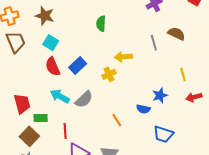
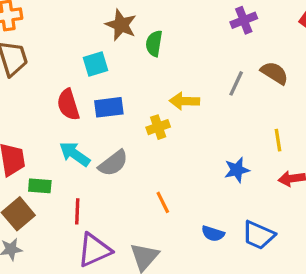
brown star: (45, 16) -> (121, 25), moved
cyan square: (51, 43) -> (95, 64), moved, turned 35
gray line: (154, 43) -> (236, 83), turned 35
blue rectangle: (78, 66) -> (109, 107), turned 30
blue semicircle: (143, 109) -> (213, 234), moved
blue trapezoid: (163, 134) -> (258, 235), moved

